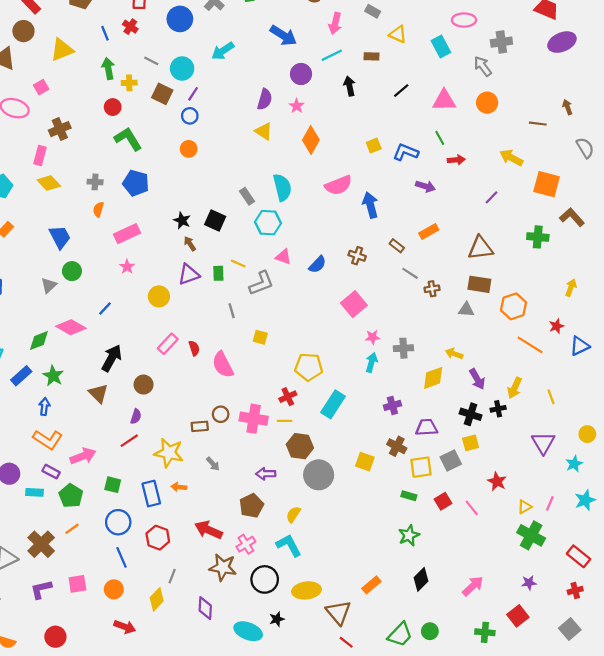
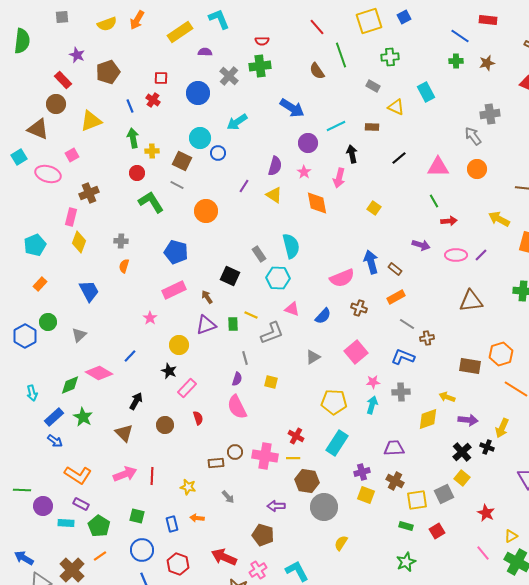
pink ellipse: (464, 20) -> (456, 255), moved
pink arrow: (335, 23) -> (339, 178), moved
cyan rectangle: (441, 46) -> (426, 92), moved
gray line: (151, 61) -> (177, 185), moved
purple line: (193, 94) -> (244, 186), moved
blue circle: (190, 116) -> (218, 153), moved
orange diamond: (311, 140) -> (317, 203), turned -40
yellow square: (374, 146) -> (374, 208), turned -32
orange circle: (189, 149) -> (206, 211), size x1.5
blue L-shape: (406, 152) -> (403, 357), moved
yellow diamond: (49, 183) -> (79, 242), turned 65
blue pentagon: (136, 183) -> (176, 252), moved
pink semicircle: (338, 185) -> (342, 278), moved
black star: (182, 220) -> (169, 371), moved
orange rectangle: (429, 231) -> (396, 297), moved
pink rectangle: (127, 234) -> (174, 290), moved
brown rectangle: (397, 246) -> (395, 269), moved
green circle: (72, 271) -> (48, 322), moved
brown rectangle: (479, 284) -> (470, 366), moved
gray triangle: (466, 310) -> (313, 357), moved, turned -35
red semicircle: (194, 348) -> (198, 418), moved
black arrow: (112, 358) -> (136, 401), size x0.7
yellow pentagon: (309, 367) -> (334, 402), moved
purple arrow: (477, 379) -> (468, 420), turned -54
red cross: (288, 397) -> (296, 436), turned -35
purple cross: (392, 405) -> (362, 472), moved
blue arrow: (44, 407) -> (55, 441), moved, turned 119
black cross: (498, 409) -> (487, 447), turned 32
black cross: (471, 414) -> (462, 452), turned 30
purple semicircle: (136, 416) -> (237, 379), moved
purple trapezoid: (427, 427) -> (394, 448), moved
red line: (129, 441) -> (152, 476), turned -54
yellow square: (471, 443) -> (462, 478), turned -35
yellow star: (169, 453) -> (188, 487), size x0.6
pink arrow: (83, 456) -> (125, 474), moved
blue rectangle: (151, 494) -> (172, 524), size x0.7
brown pentagon: (251, 506) -> (263, 535), turned -30
pink line: (472, 508) -> (483, 553), moved
yellow semicircle: (293, 514) -> (341, 543), moved

